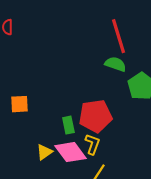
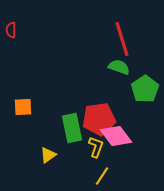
green rectangle: (68, 125) -> (72, 128), size x1.6
pink diamond: (70, 152) -> (116, 136), moved

